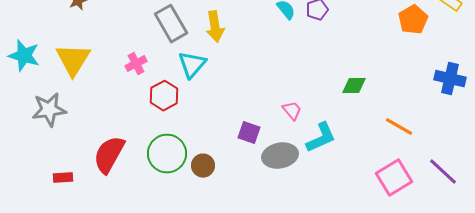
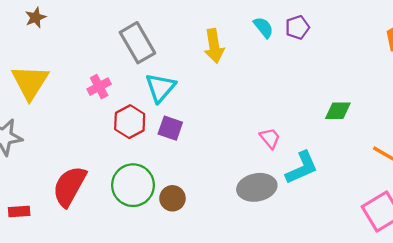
yellow arrow: (215, 27) -> (214, 46), moved
purple square: (249, 133) -> (170, 128), moved

